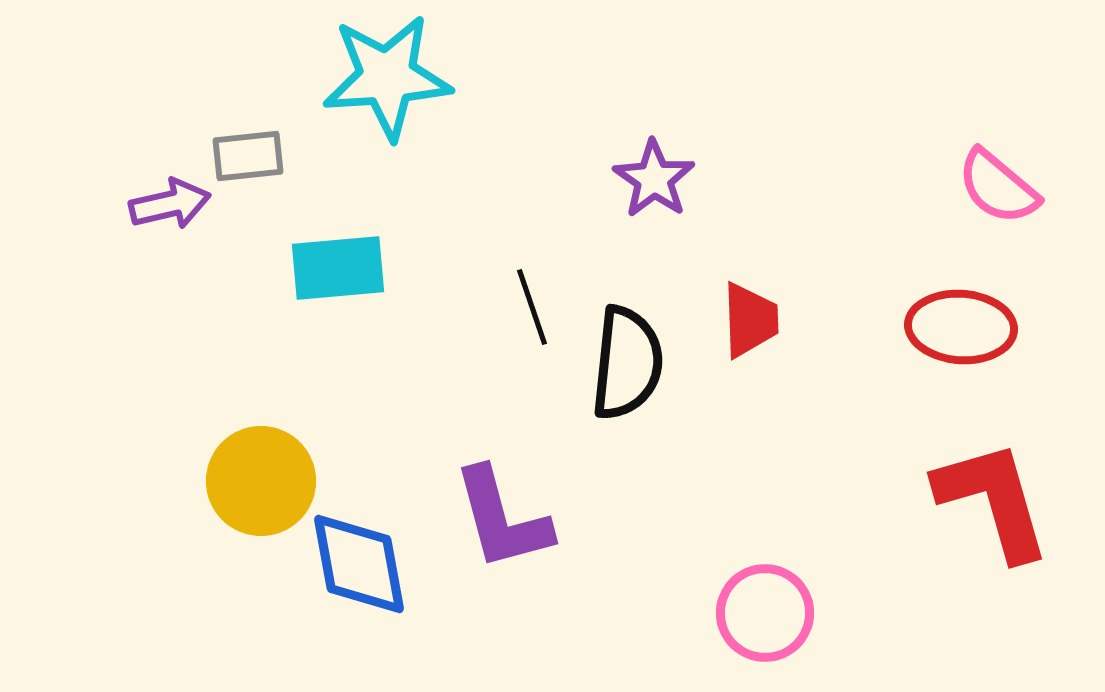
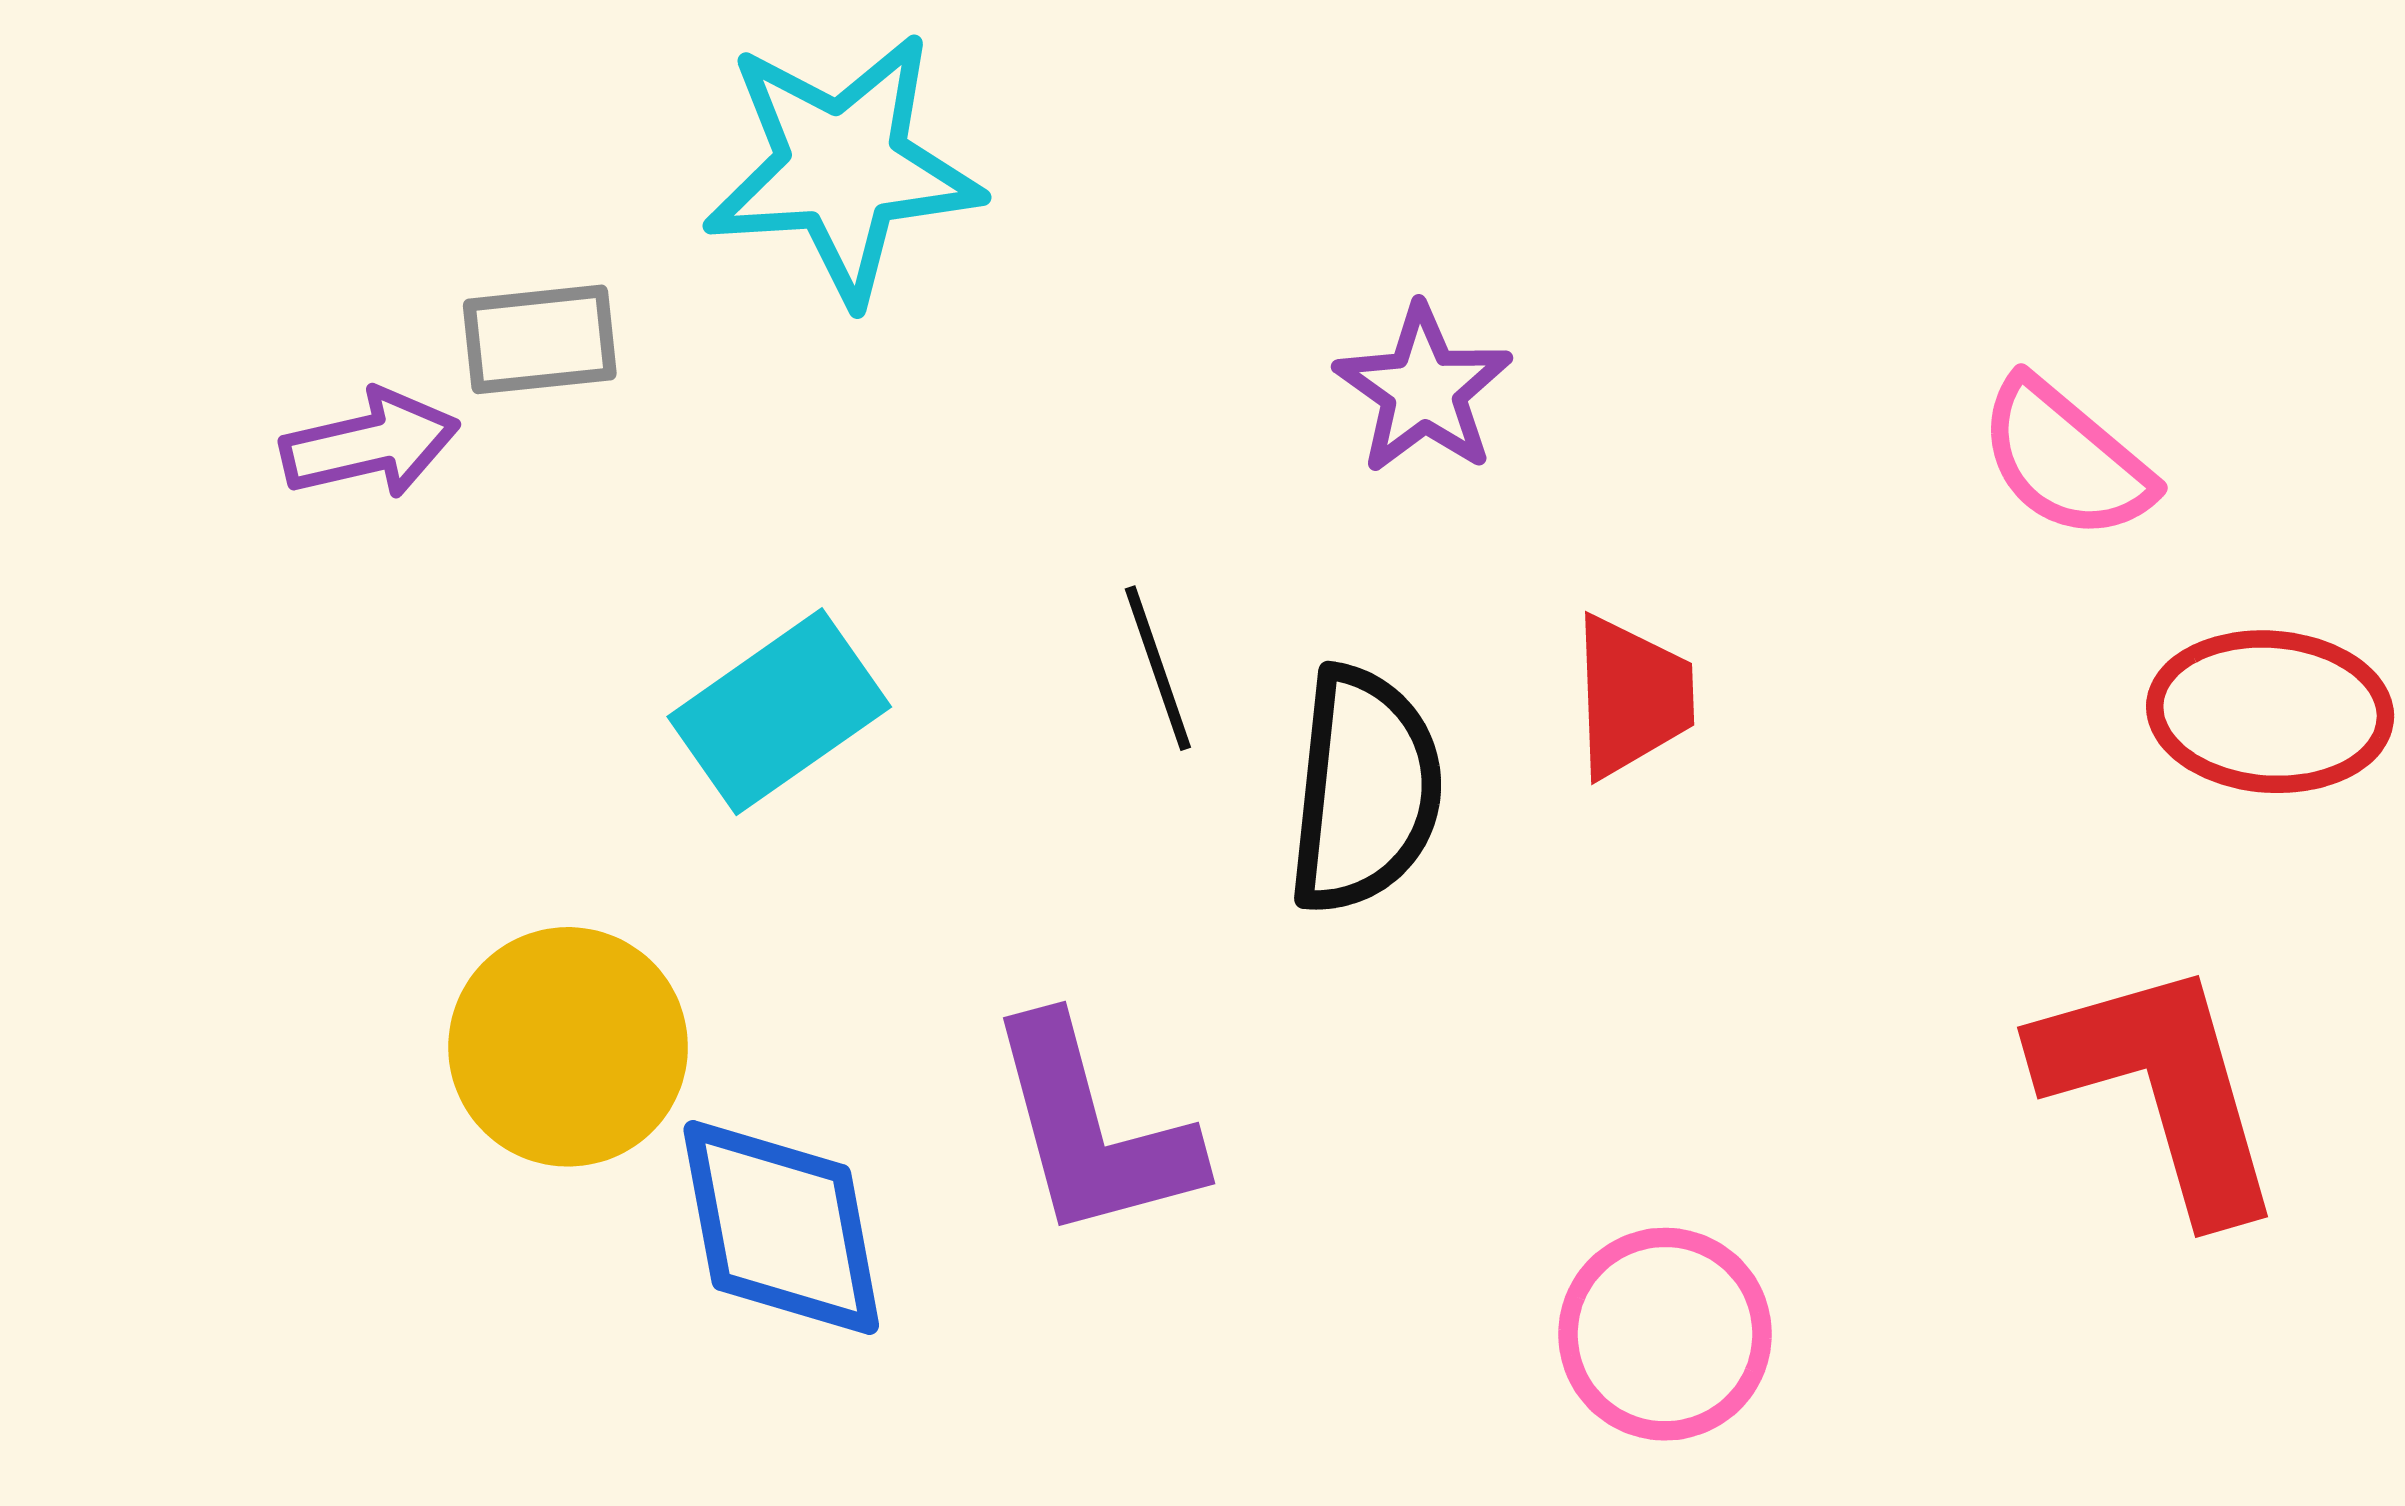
pink semicircle: (998, 187) -> (2065, 459), moved
cyan rectangle: (338, 268) -> (779, 712), moved, turned -30
red ellipse: (961, 327) -> (2270, 712), moved

